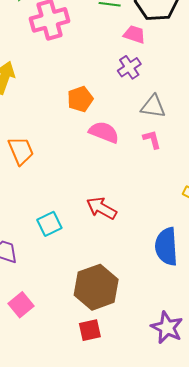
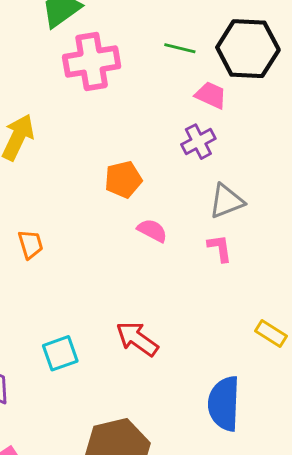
gray triangle: (153, 106) -> (226, 201), turned -36
pink semicircle: (104, 132) -> (152, 230), size x0.7
orange trapezoid: (21, 151) -> (31, 244), size x0.7

